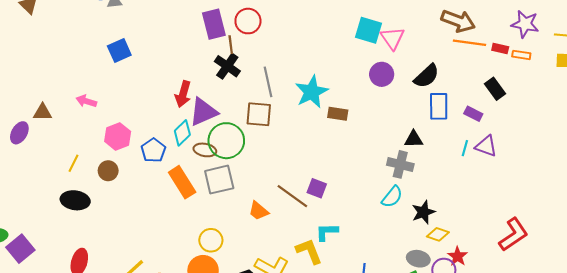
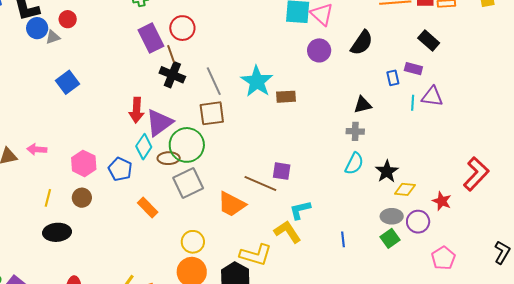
pink arrow: (86, 101) -> (37, 149), moved
blue rectangle: (439, 106) -> (393, 78), moved, size x0.6
gray cross: (400, 164) -> (355, 131), size x0.7
orange rectangle: (182, 182) -> (148, 208), moved, size x0.7
orange trapezoid: (259, 211) -> (232, 204), size x1.4
red star: (458, 256) -> (442, 201), moved

